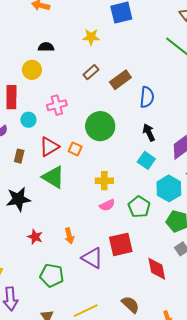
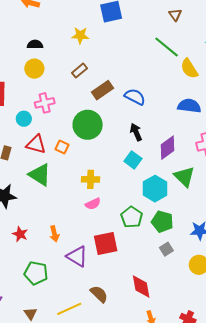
yellow circle: (32, 70) -> (34, 69), moved
brown rectangle: (120, 80) -> (102, 90), moved
blue semicircle: (147, 97) -> (135, 97), turned -70
cyan circle: (28, 120) -> (24, 119), moved
red triangle: (49, 147) -> (36, 144), turned 45
green pentagon: (139, 207) -> (132, 217), moved
red diamond: (157, 269) -> (141, 287), moved
brown semicircle: (130, 305) -> (99, 294), moved

